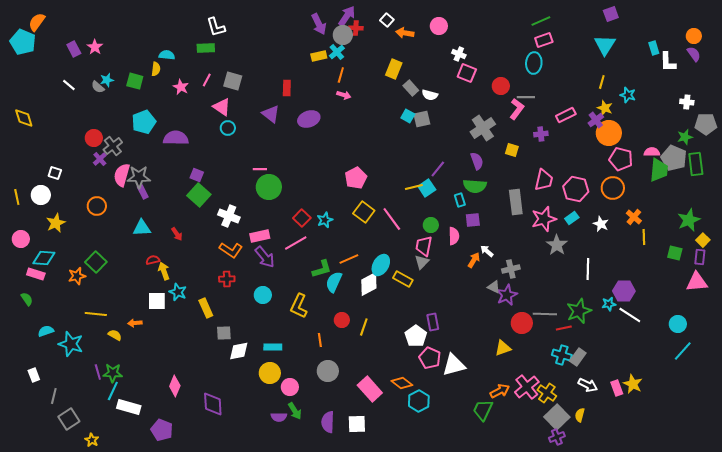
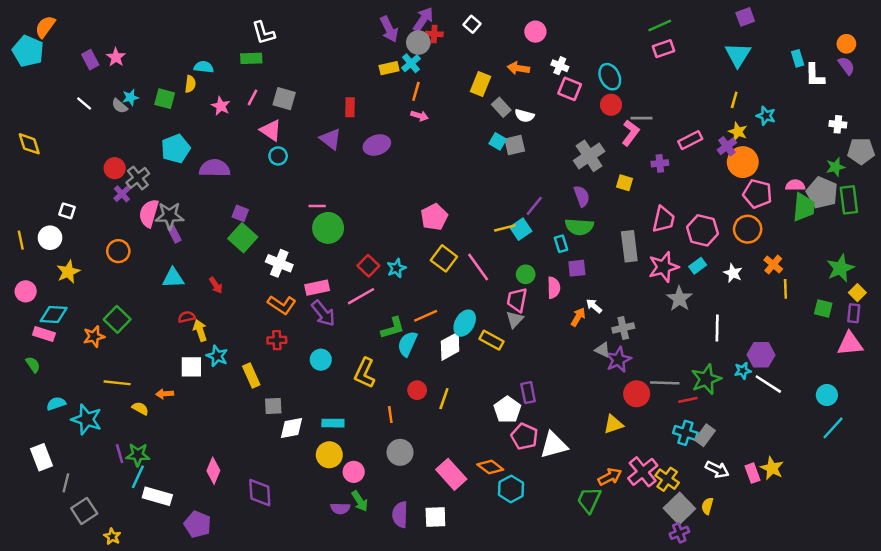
orange arrow: (405, 33) -> (518, 68), moved
cyan ellipse: (534, 63) -> (610, 77), moved, turned -30
white rectangle: (34, 375) -> (41, 457), size x1.5

